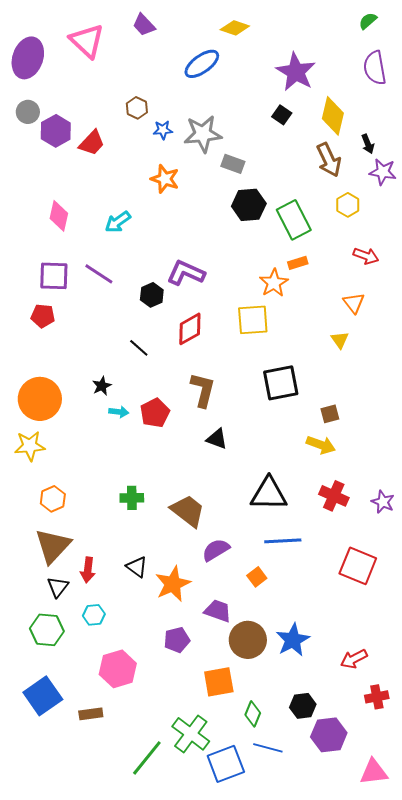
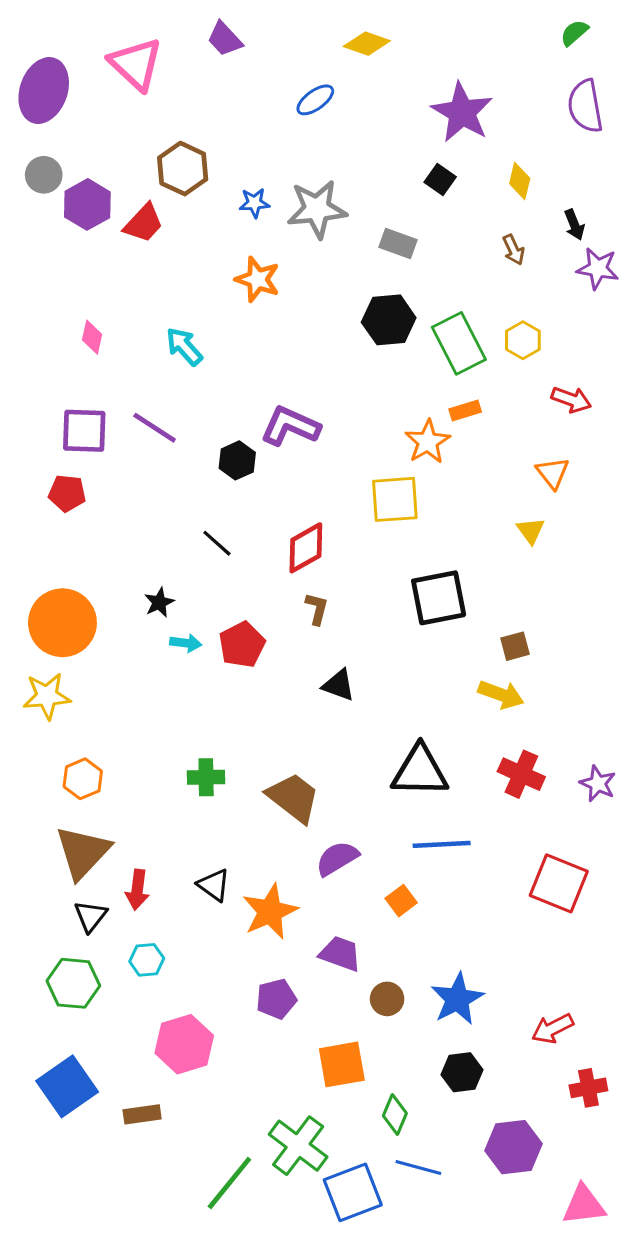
blue ellipse: (202, 64) -> (315, 100), size x0.7
brown hexagon: (137, 108) -> (183, 169), moved, size x1.5
yellow diamond: (333, 116) -> (520, 181), size x0.6
brown arrow: (329, 160) -> (514, 250), size x0.6
gray rectangle: (233, 164) -> (398, 243), moved
yellow hexagon: (348, 205) -> (523, 340), moved
pink diamond: (59, 216) -> (92, 337), size x0.7
cyan arrow: (118, 222) -> (184, 346), turned 84
red diamond: (190, 329) -> (306, 548), moved
brown L-shape: (203, 390) -> (317, 609), size x0.6
brown circle: (248, 640) -> (387, 999), size x0.6
black hexagon: (303, 706) -> (462, 1072), moved

